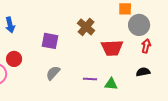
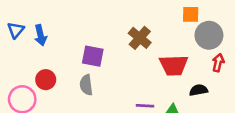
black semicircle: (143, 72) -> (198, 90), moved
gray semicircle: (53, 73) -> (86, 85), moved, turned -49

